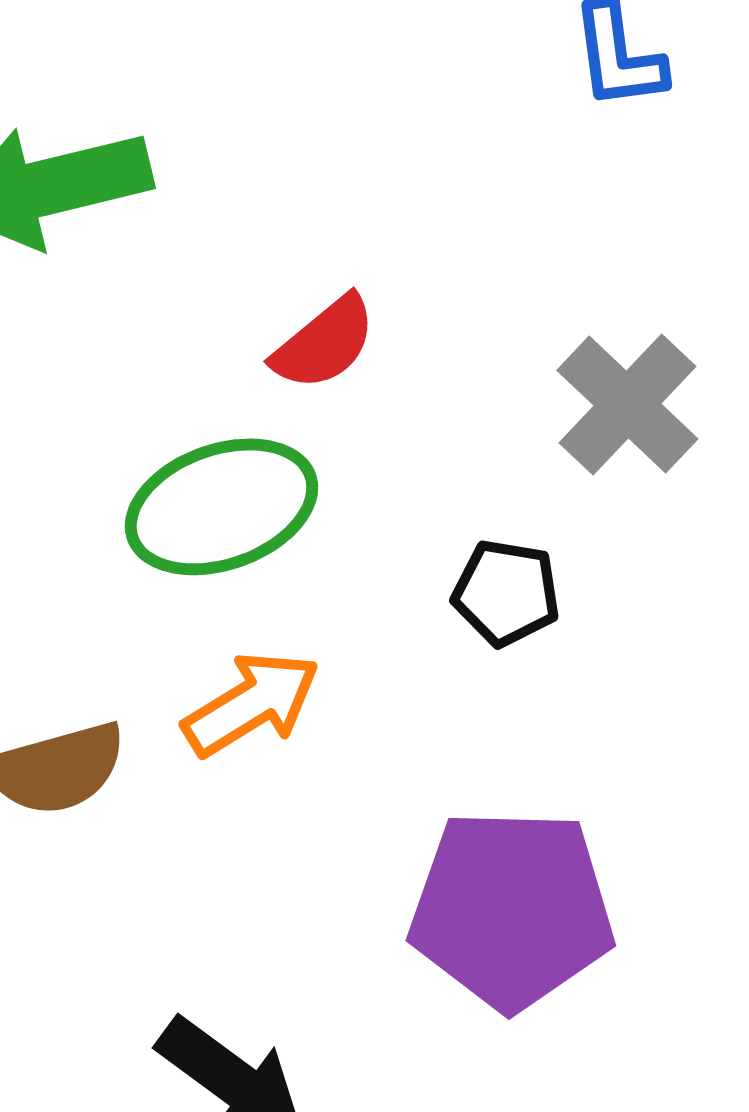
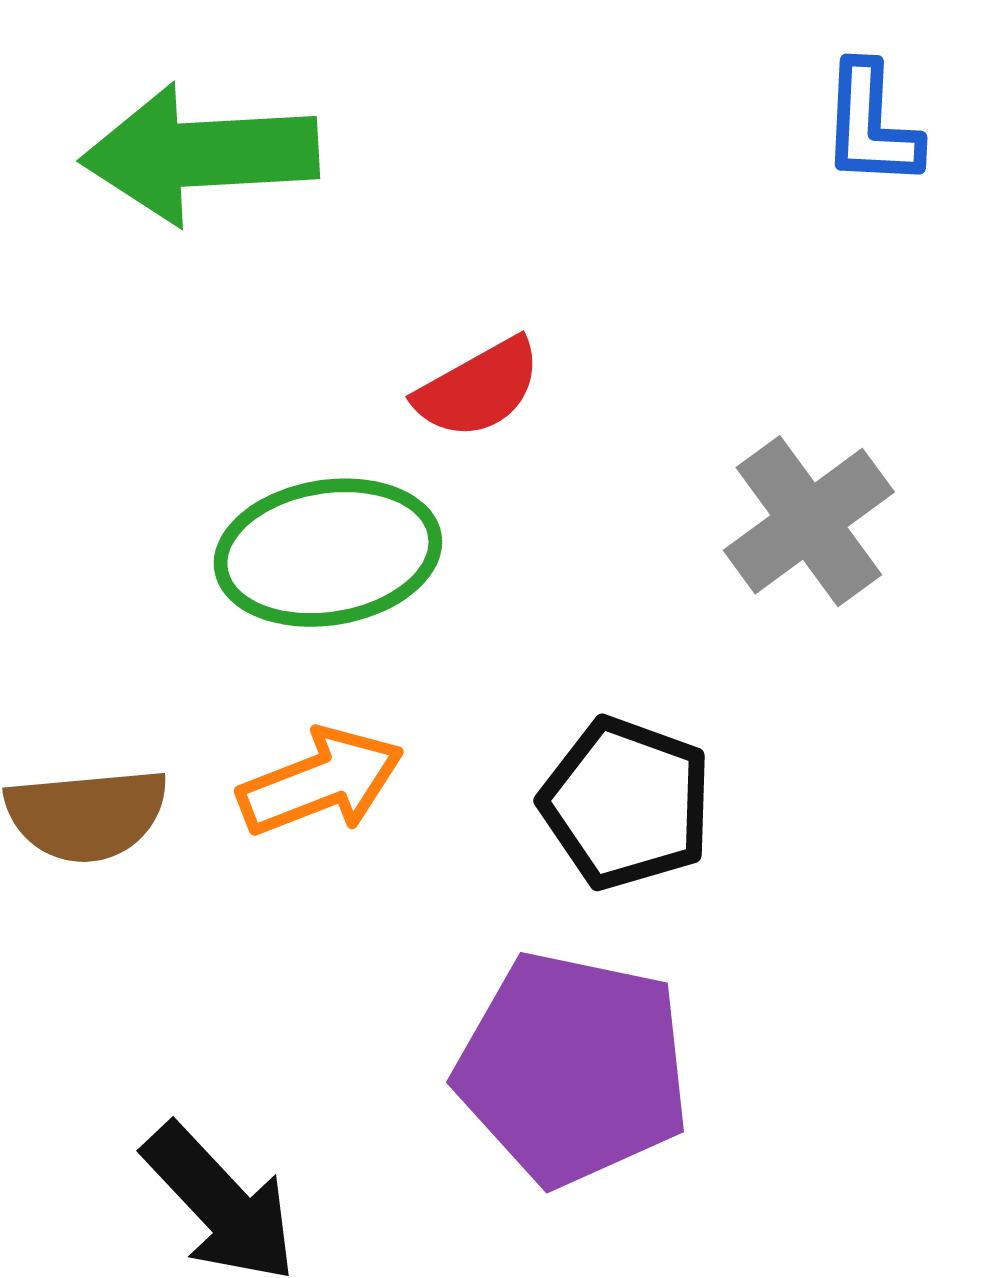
black pentagon: (506, 593) -> (626, 803), moved, size x1.4

